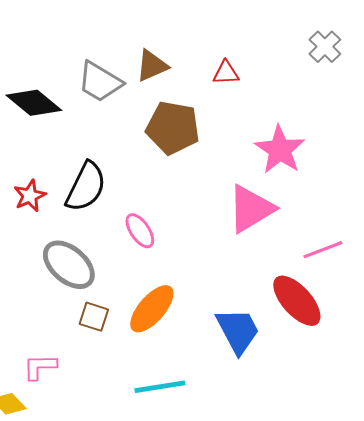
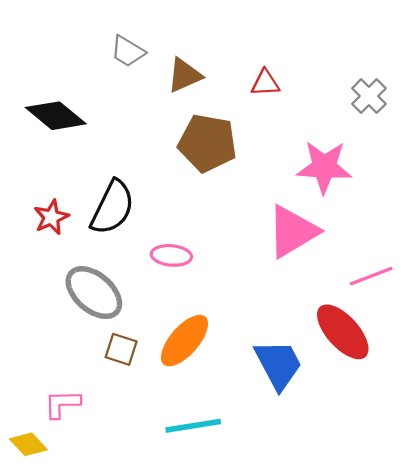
gray cross: (325, 47) -> (369, 96), moved
gray trapezoid: (100, 82) -> (128, 51), moved, size x0.7
pink star: (280, 150) -> (324, 167), turned -30
pink ellipse: (140, 231) -> (171, 255), turned -51

